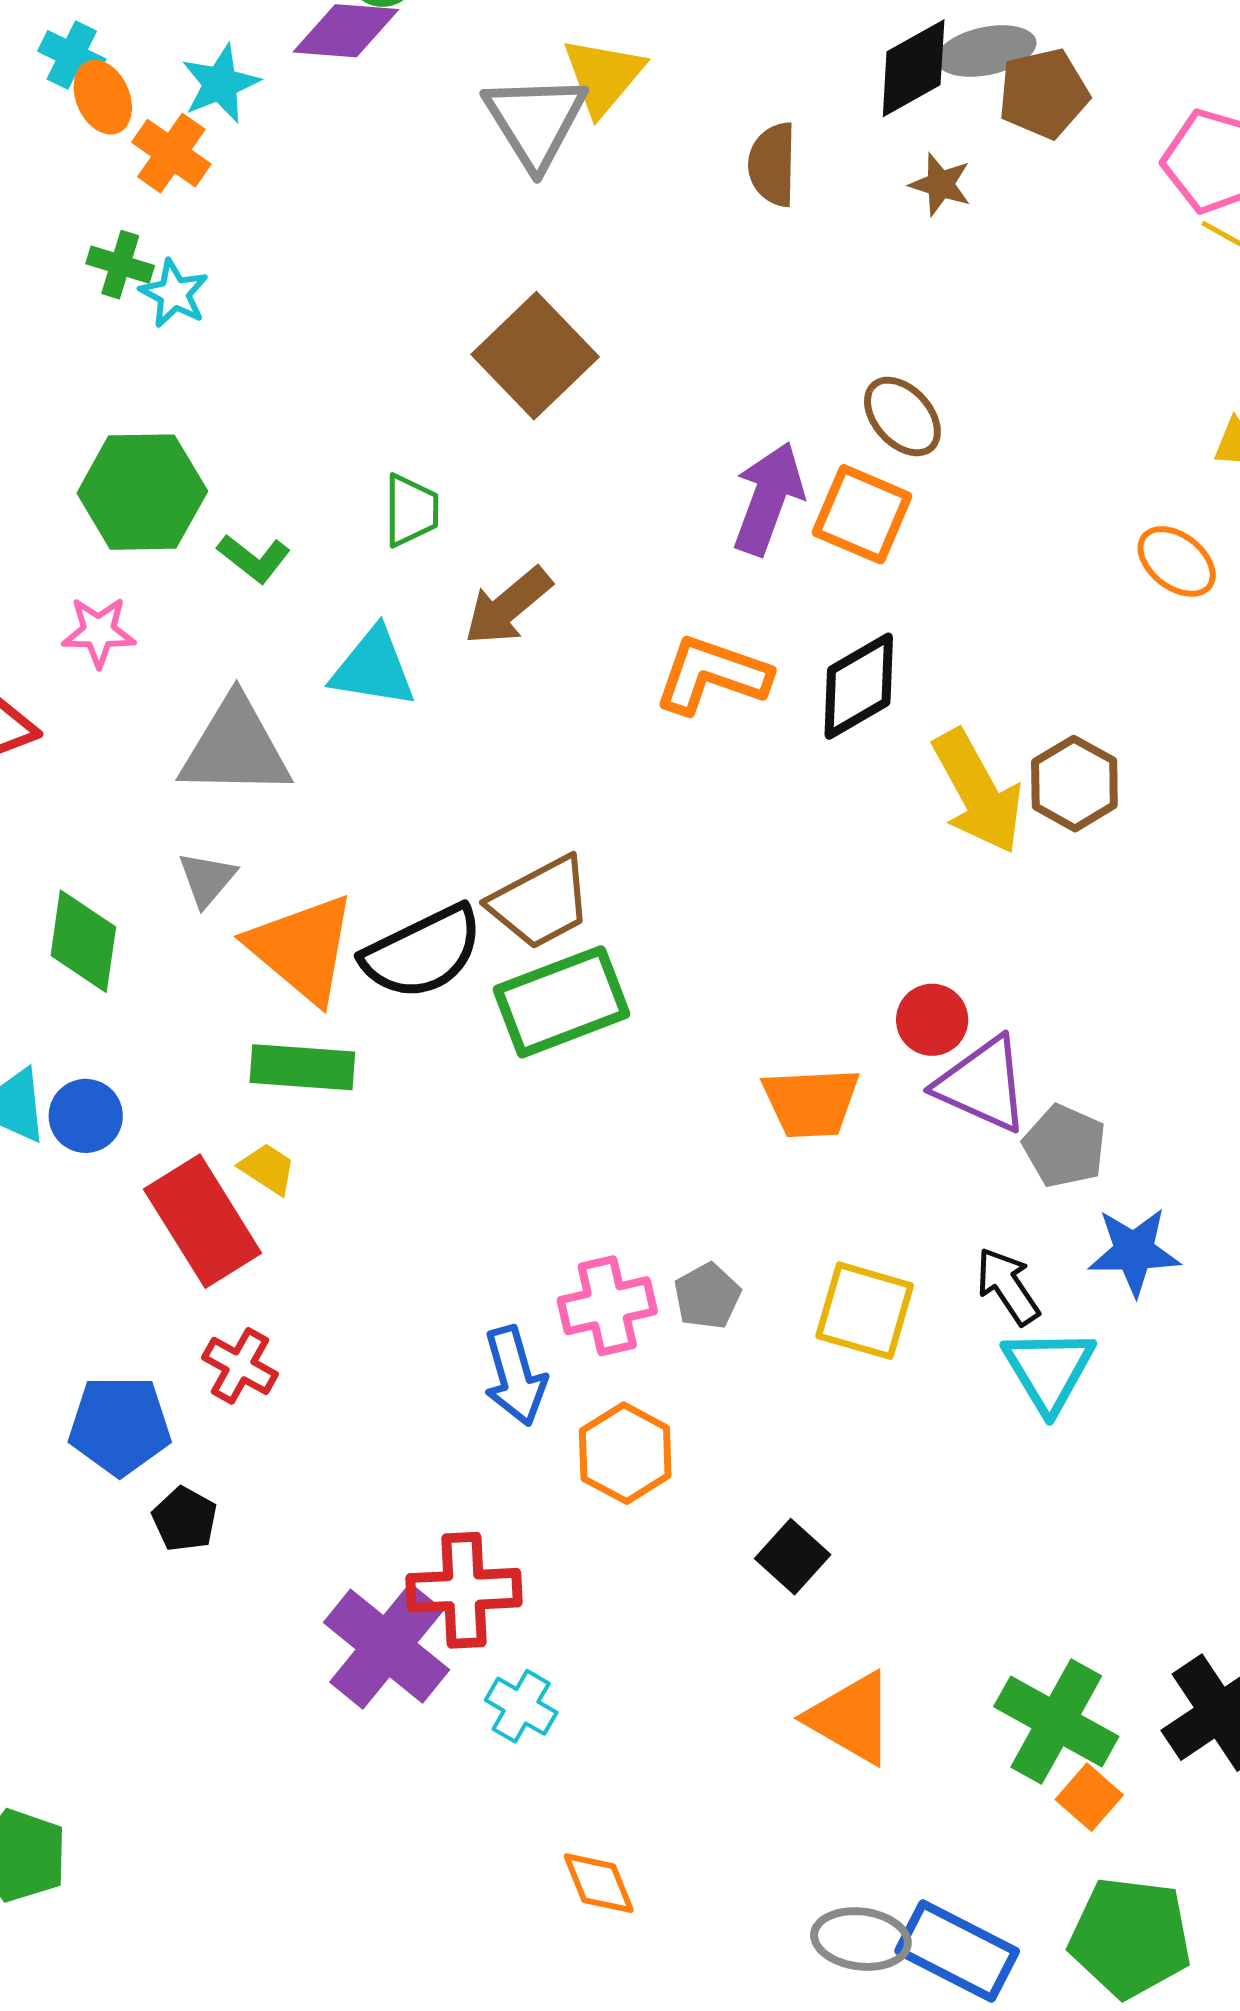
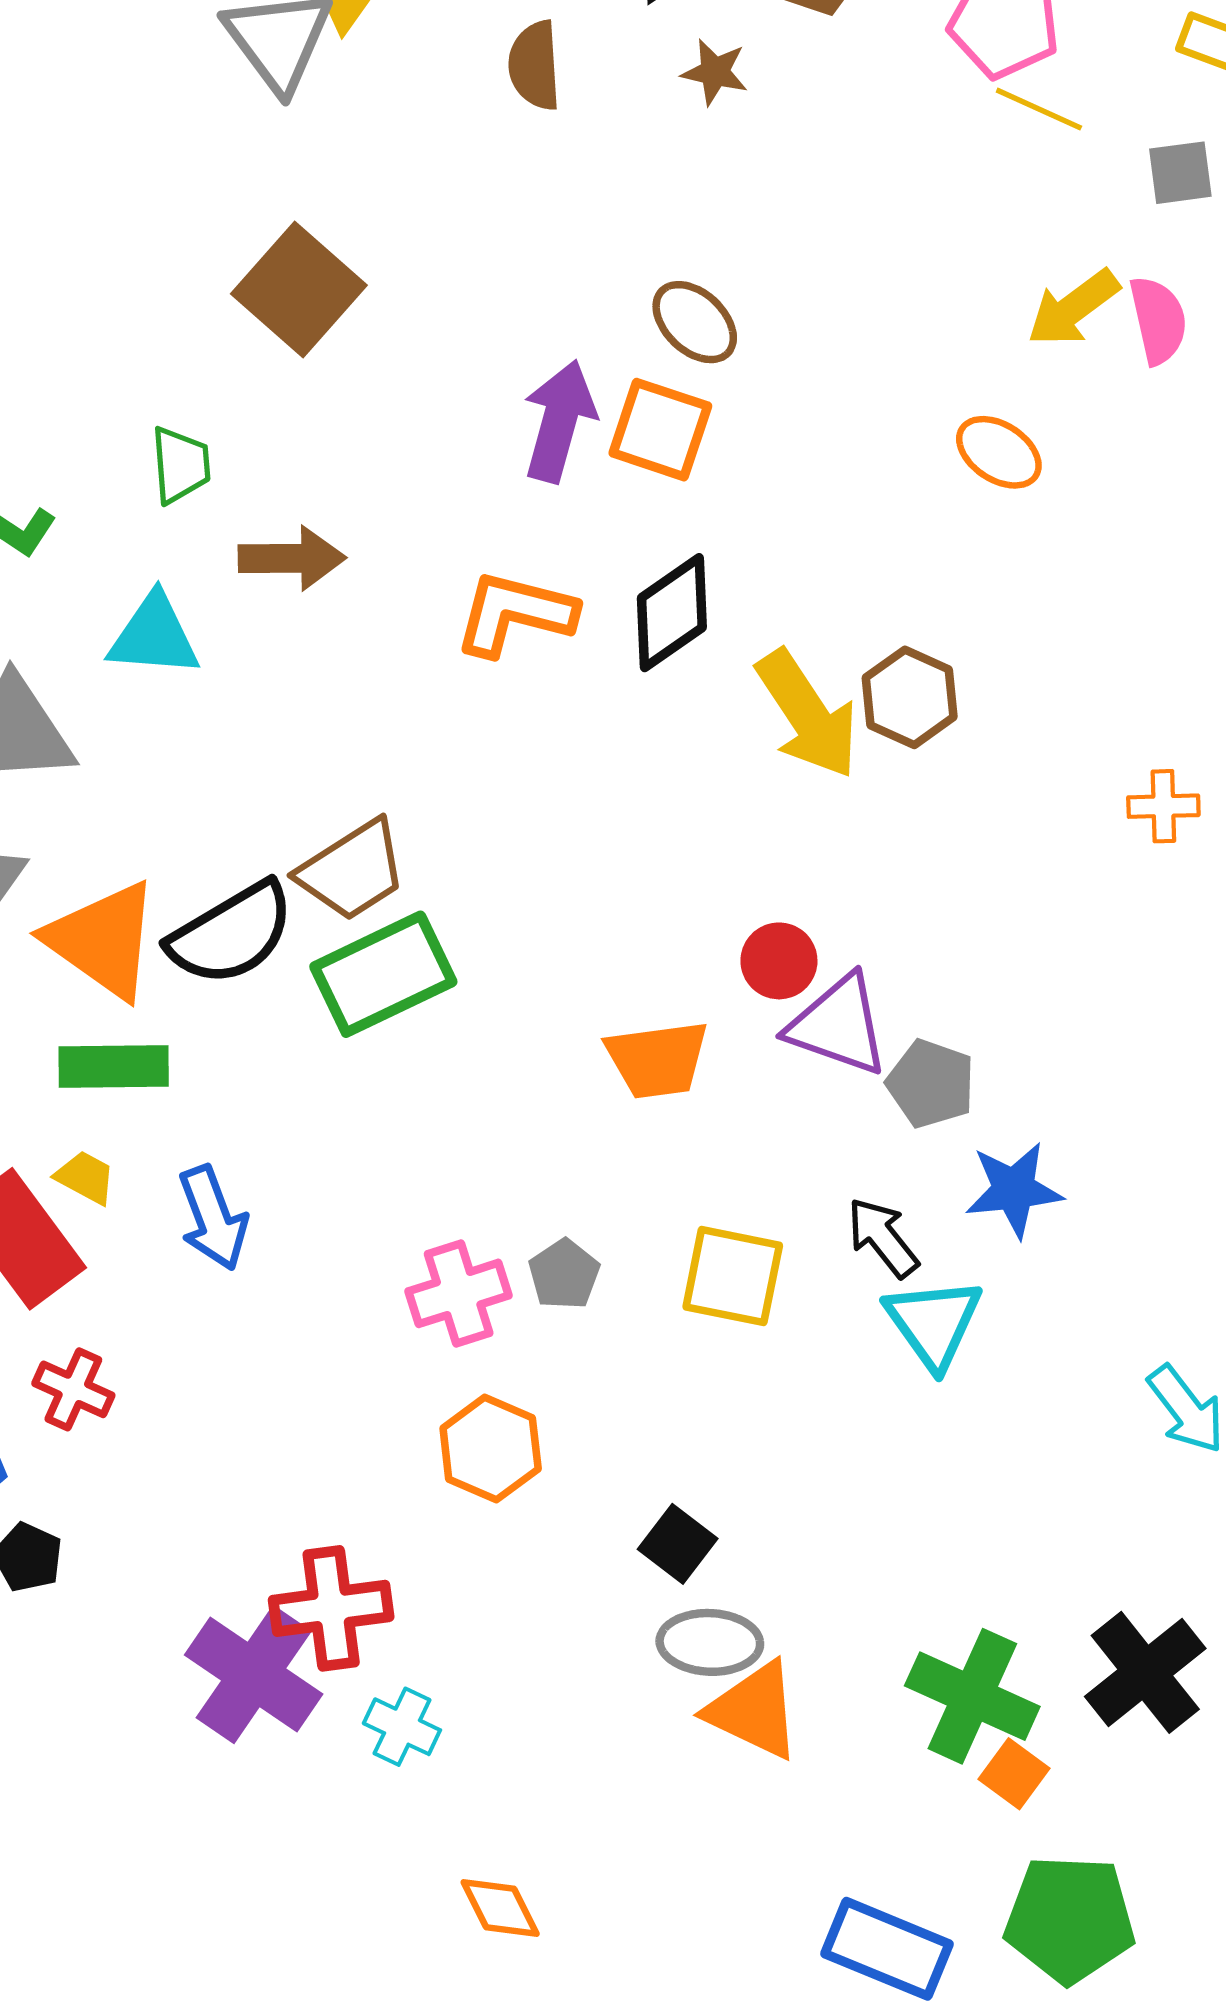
brown arrow: (508, 606) -> (292, 558), turned -136
blue arrow: (515, 1376) -> (213, 1218), moved
gray ellipse: (861, 1939) -> (710, 1642), moved

